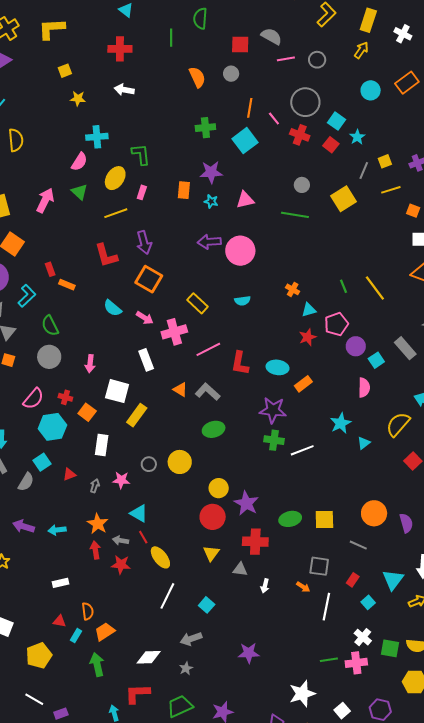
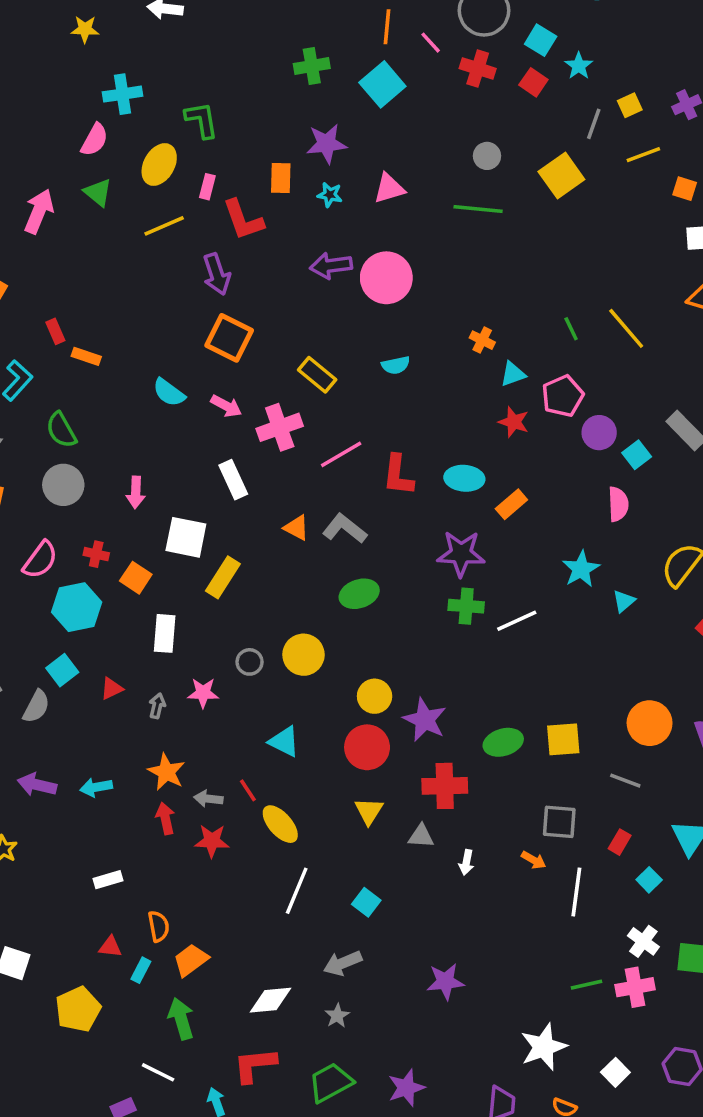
red L-shape: (106, 255) -> (243, 220), moved
red star: (308, 337) -> (514, 422), turned -30
cyan triangle: (139, 513) -> (284, 742), moved
white line: (34, 699) -> (158, 1072), moved

